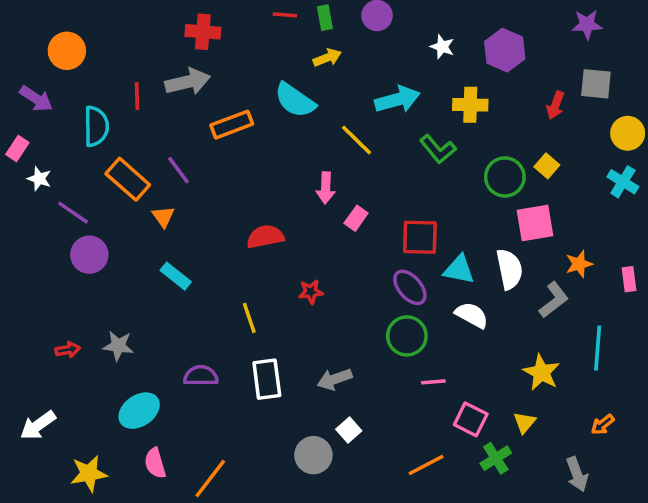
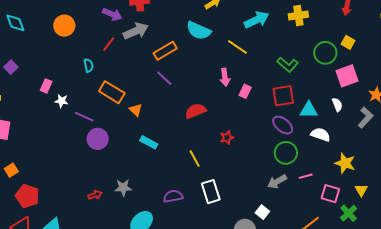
red line: (137, 96) -> (109, 44), turned 49
purple arrow: (36, 99) -> (112, 14), moved
cyan semicircle: (96, 126) -> (89, 65), size x0.6
green L-shape: (438, 149) -> (288, 65), moved
purple line: (178, 170) -> (164, 78), moved
white semicircle: (509, 269) -> (337, 105), size x0.6
yellow star: (541, 372) -> (345, 163), moved
gray arrow: (335, 379) -> (277, 182), moved

